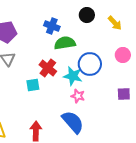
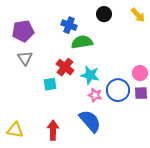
yellow arrow: (115, 23) -> (138, 15), moved
pink circle: (123, 55) -> (140, 73), moved
blue circle: (90, 64) -> (118, 90), moved

